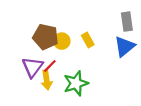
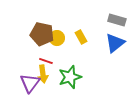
gray rectangle: (127, 22) -> (117, 20), turned -66
red line: (50, 66) -> (46, 61), turned 64
purple triangle: (33, 67) -> (30, 83), moved

